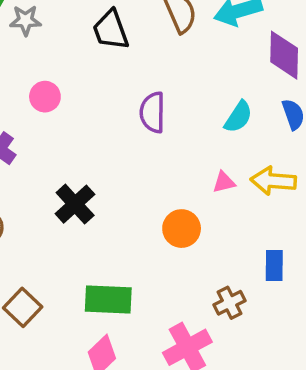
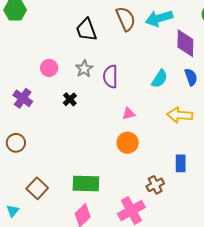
gray star: (25, 20) -> (84, 69), moved, turned -30
pink triangle: (224, 182) -> (129, 114), moved
black cross: (75, 204) -> (70, 99), moved, size x0.6

